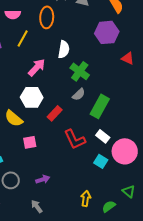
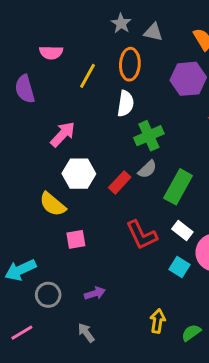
orange ellipse: (47, 17) -> (130, 64), moved
yellow line: (23, 38) -> (88, 76), moved
pink arrow: (37, 67) -> (63, 134), moved
green cross: (80, 71) -> (149, 136), turned 30
red rectangle: (55, 113) -> (120, 182), moved

